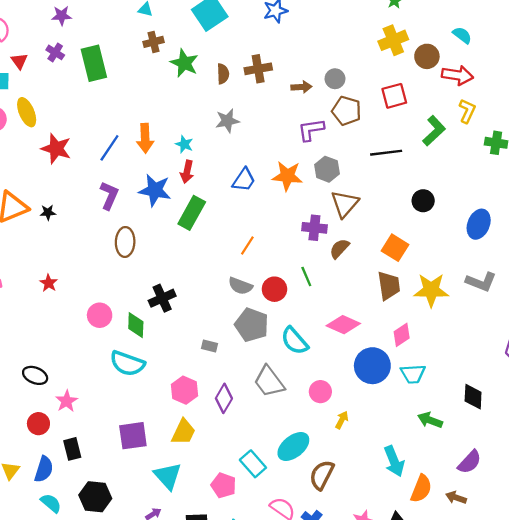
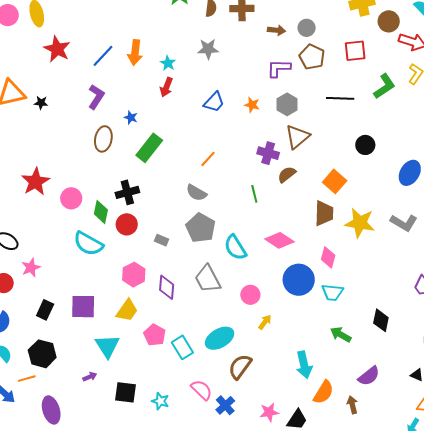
orange star: (287, 176) -> (252, 105), size x0.6
blue star: (155, 190) -> (131, 117), moved, size x0.5
green rectangle: (192, 213) -> (149, 148), moved
red star: (49, 283) -> (36, 182), moved, size x1.8
red circle: (274, 289) -> (127, 224), moved
pink diamond: (402, 335) -> (328, 257), turned -50
purple diamond: (224, 398) -> (167, 287), turned -35
black rectangle: (72, 449) -> (45, 310), moved, turned 30
pink pentagon: (224, 485) -> (155, 335), moved
brown arrow: (456, 498) -> (352, 405), turned 48

